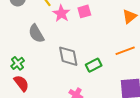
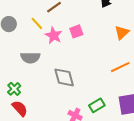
gray semicircle: (36, 34) -> (30, 58), turned -54
green rectangle: (94, 65) -> (97, 105), moved

